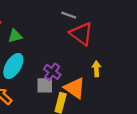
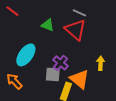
red triangle: (81, 34) -> (75, 30), moved
green triangle: (15, 36) -> (48, 25), moved, turned 32

